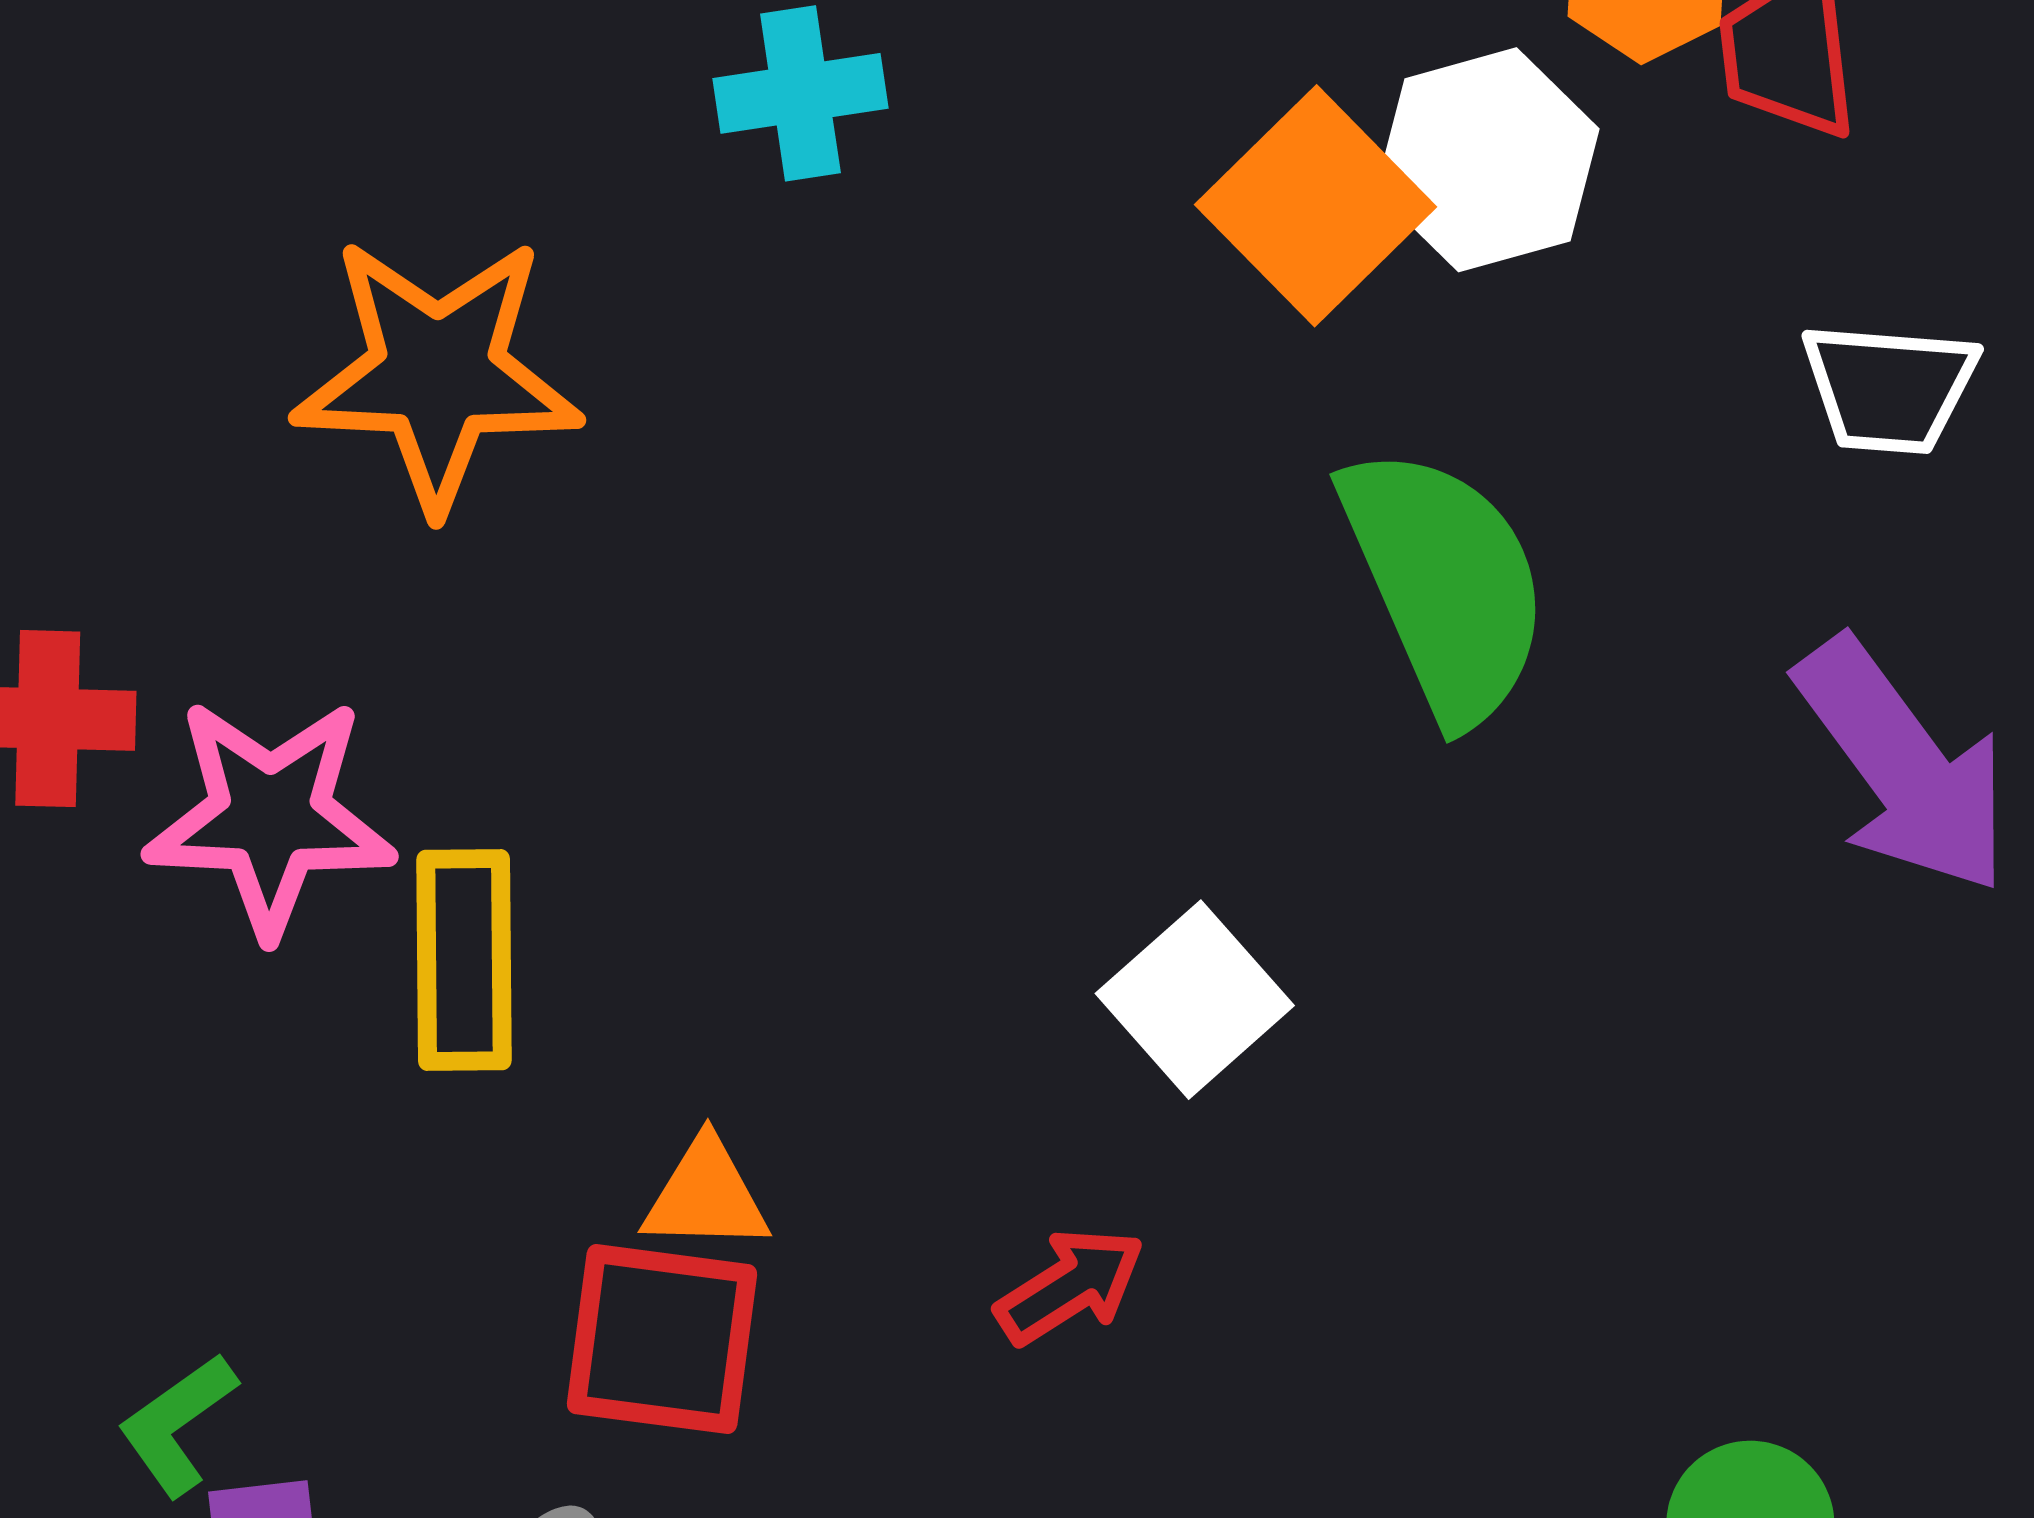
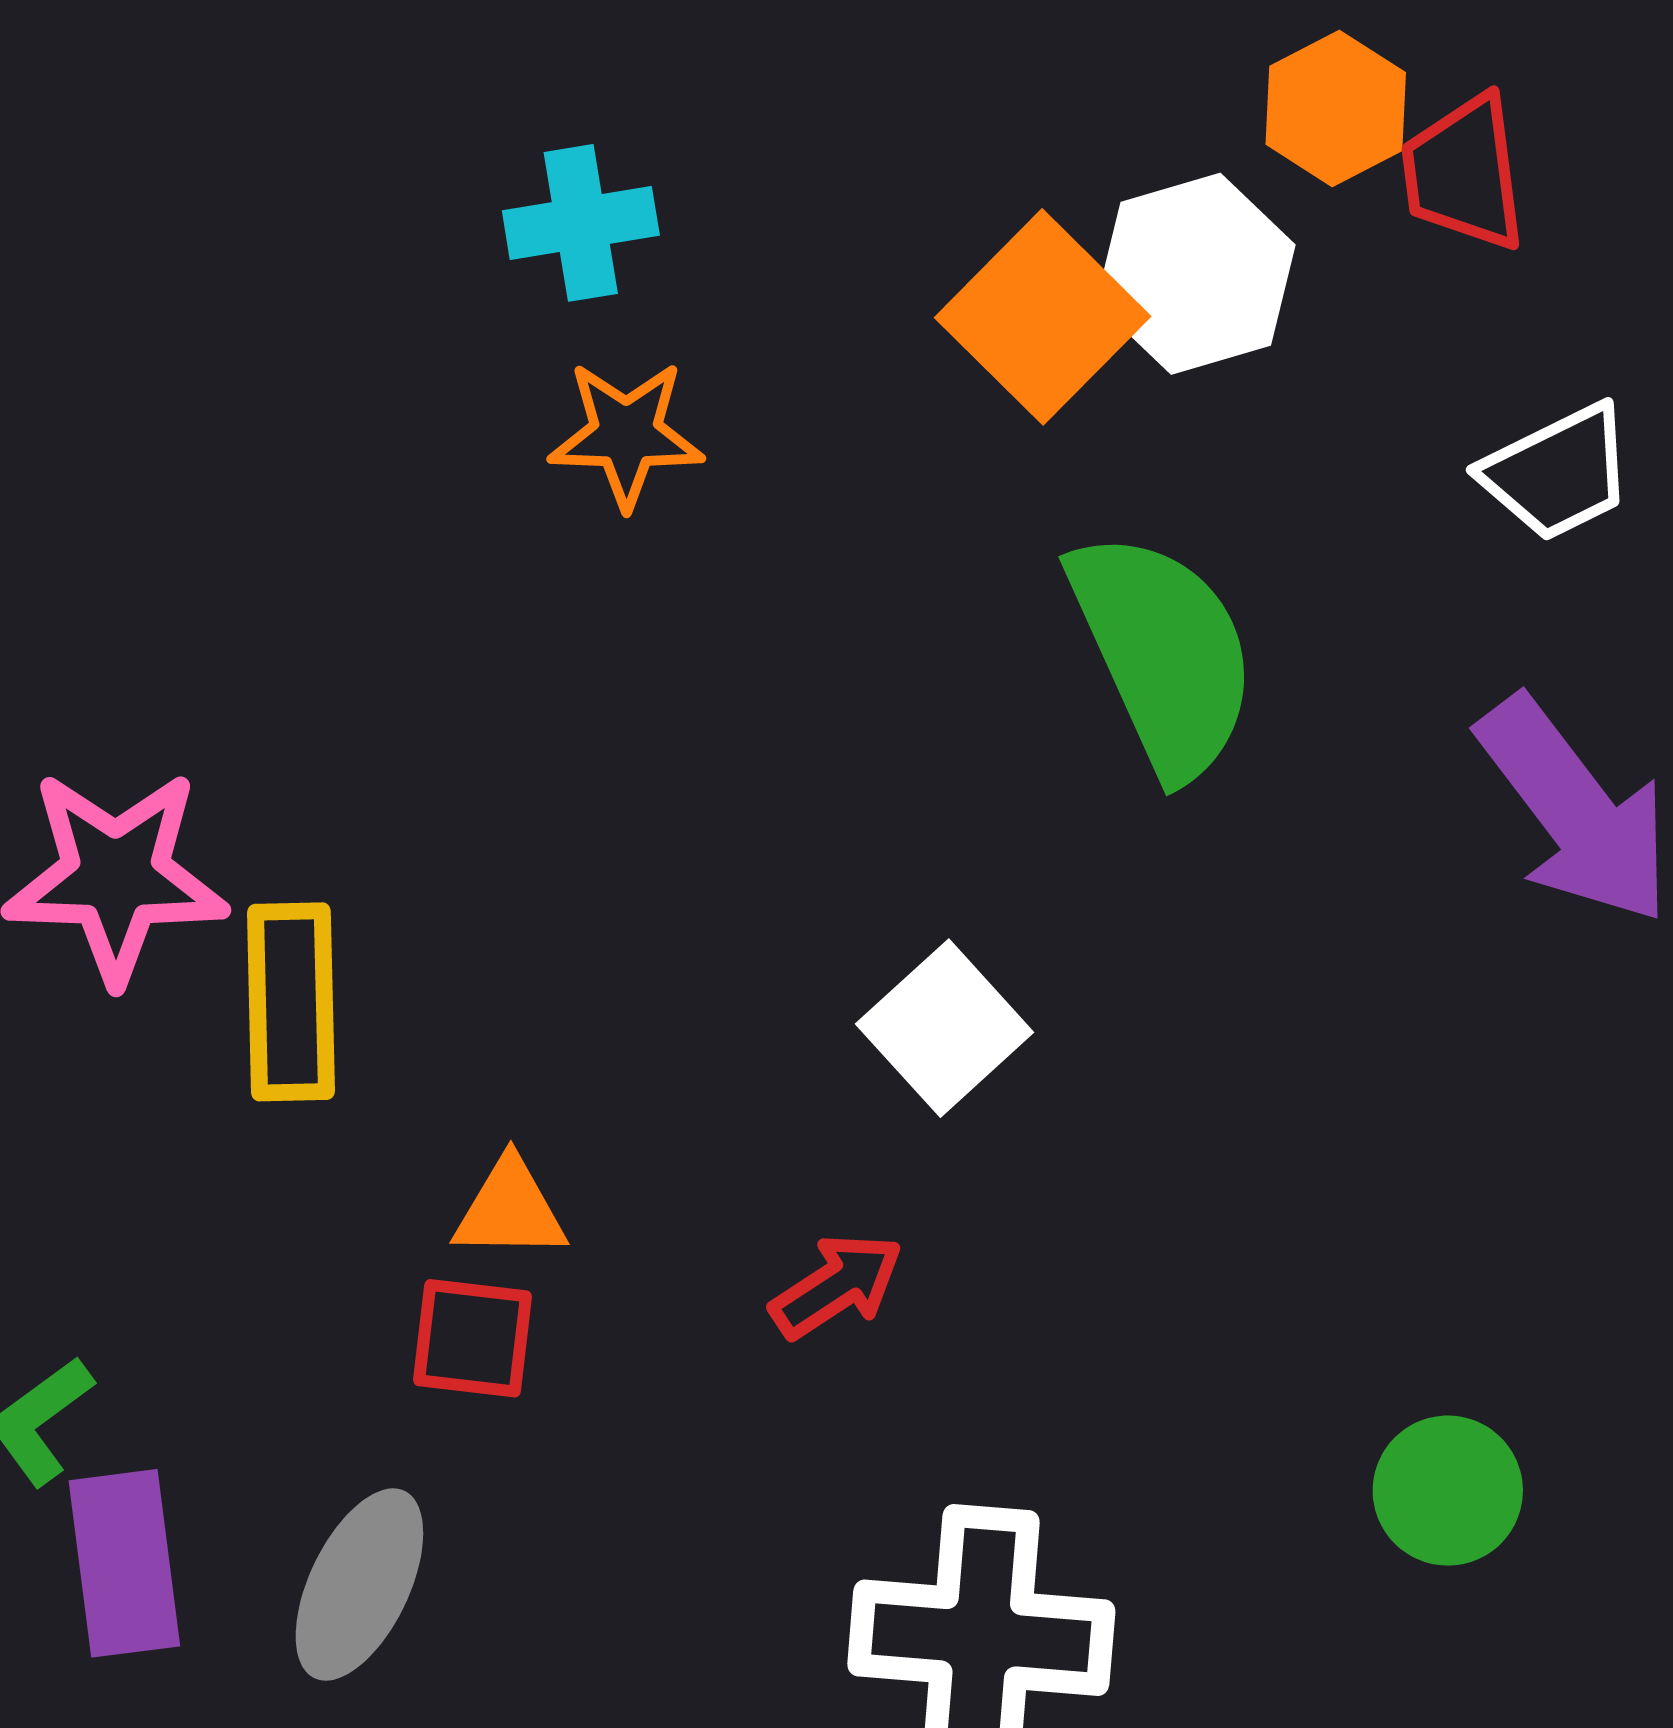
orange star: (437, 373) -> (626, 434), moved, size x0.6
white trapezoid: (1889, 388) -> (1558, 473), turned -30
red square: (662, 1339) -> (473, 1338), size x0.7

